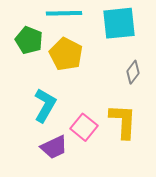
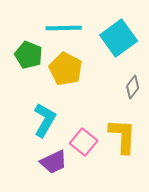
cyan square: (119, 23) -> (119, 38), turned -30

